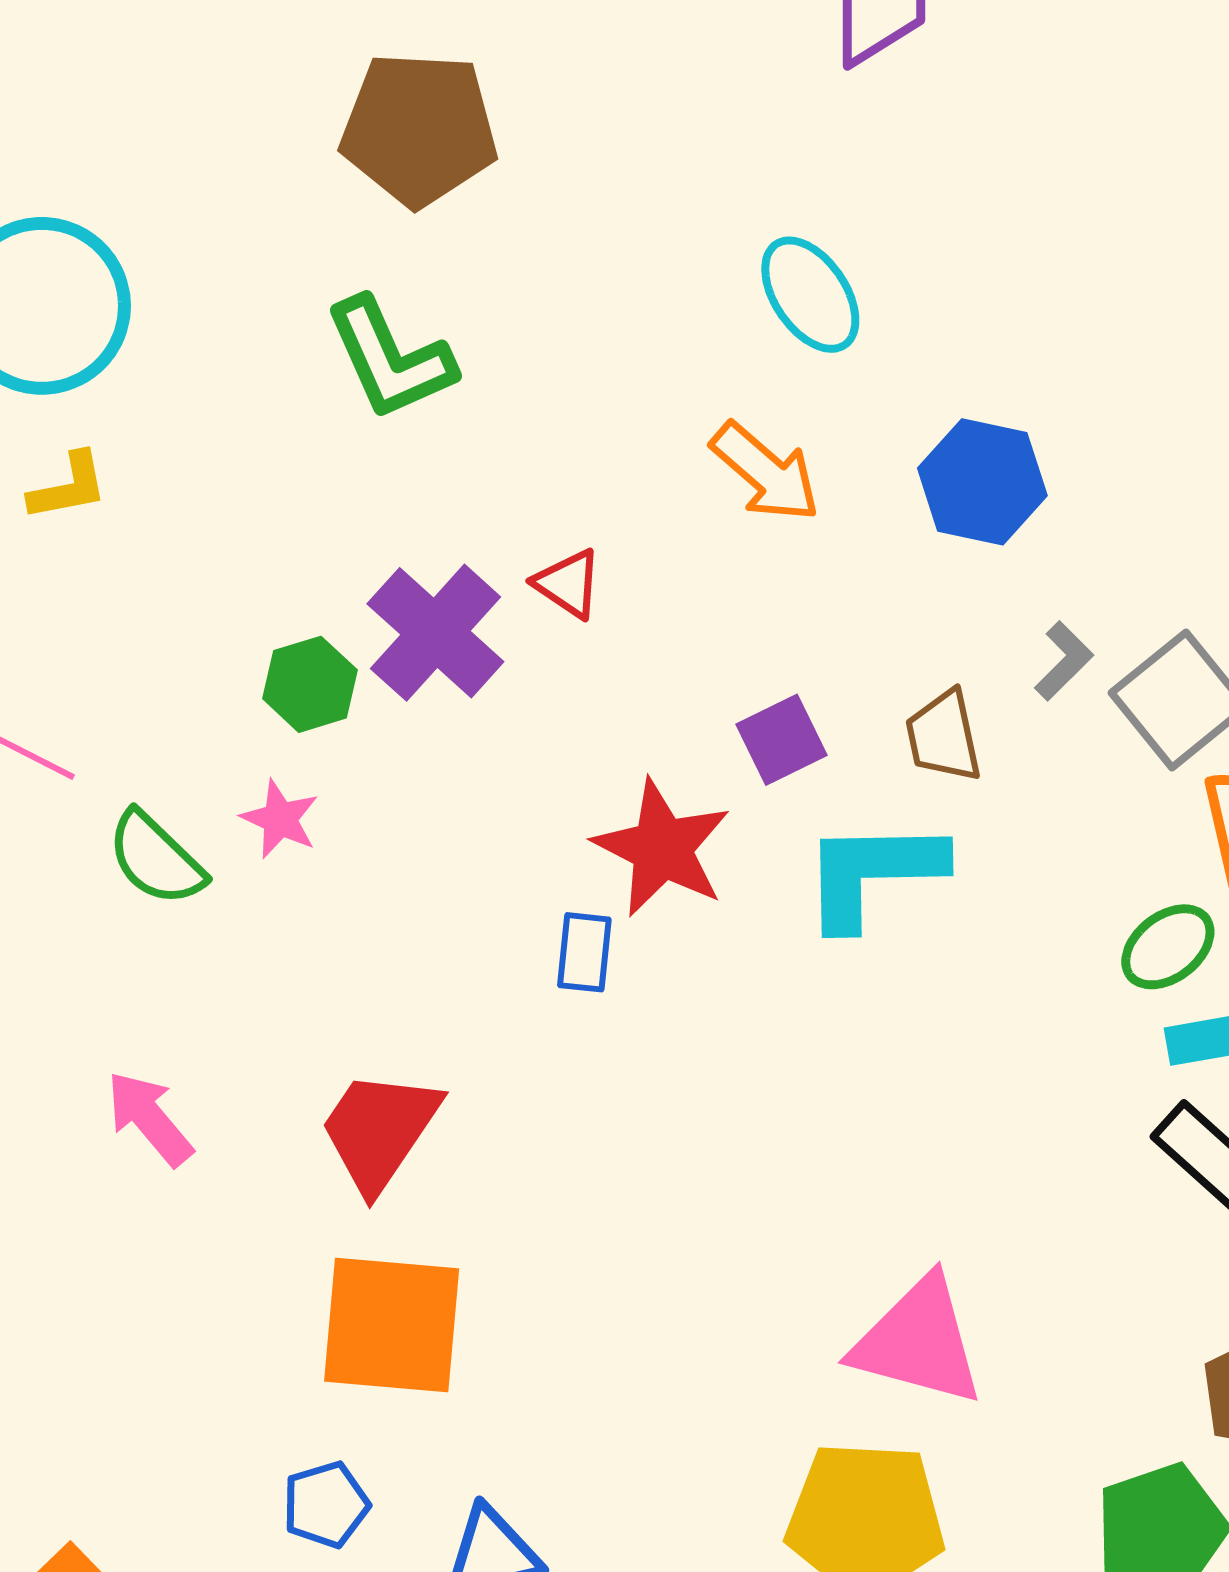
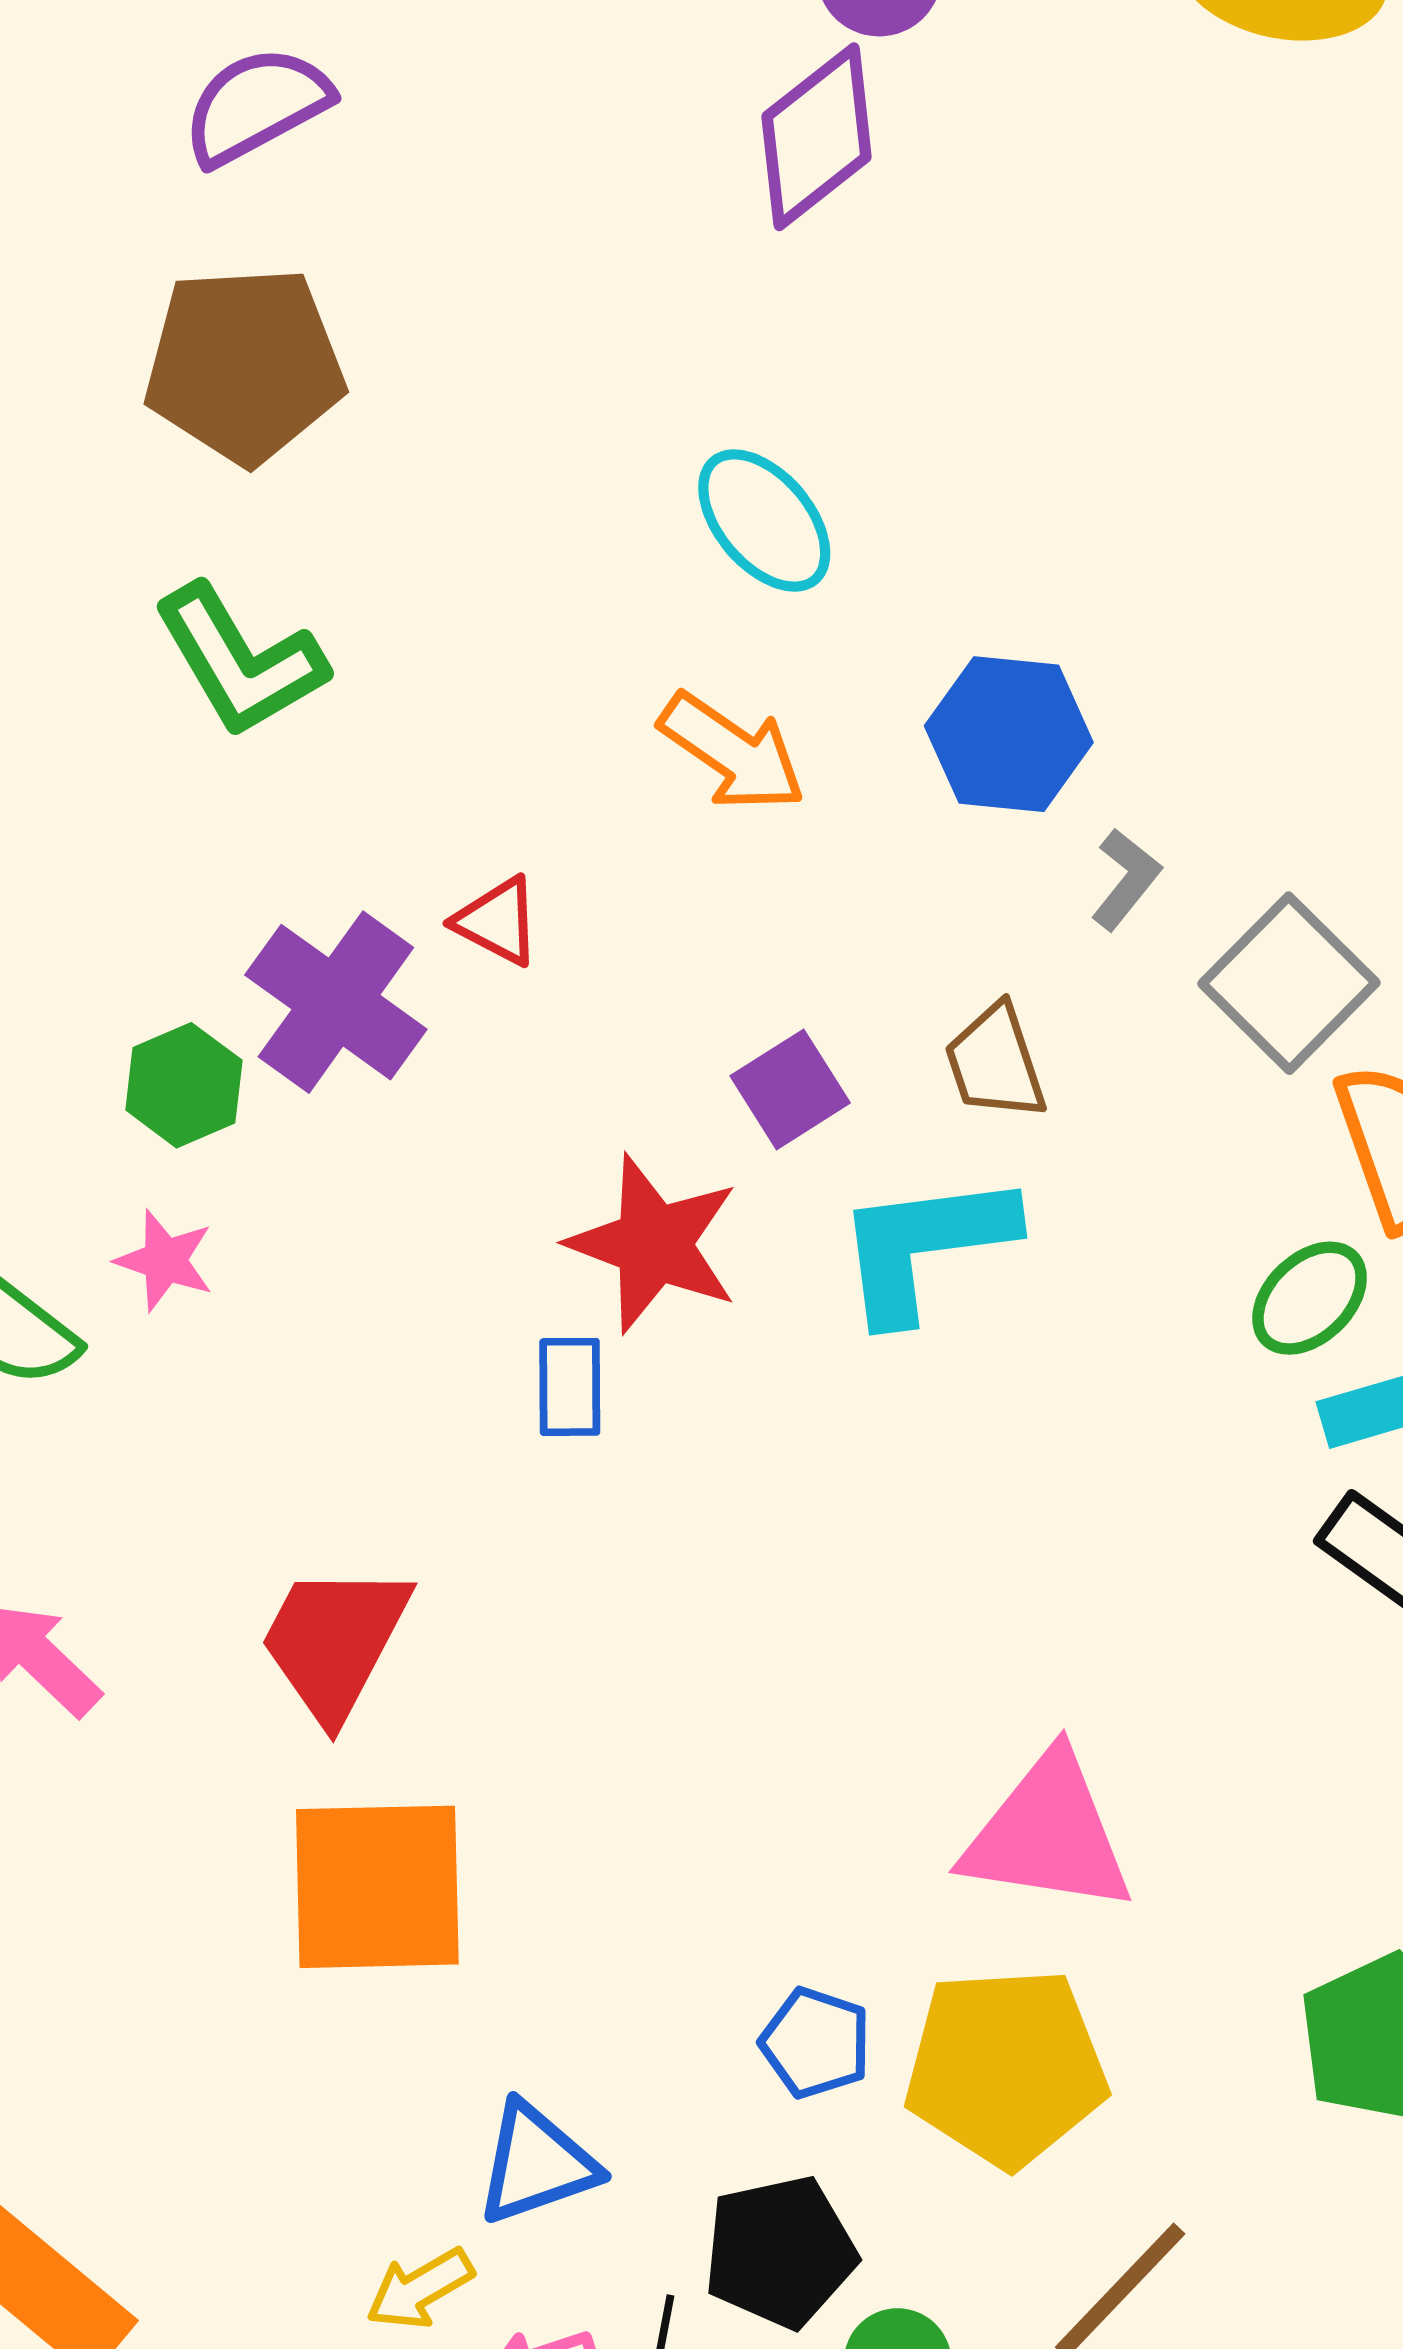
gray L-shape: (1064, 661) -> (1126, 879), moved
blue pentagon: (326, 1505) -> (816, 2043), moved, turned -30

